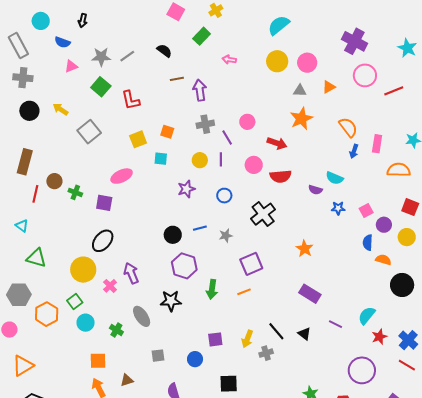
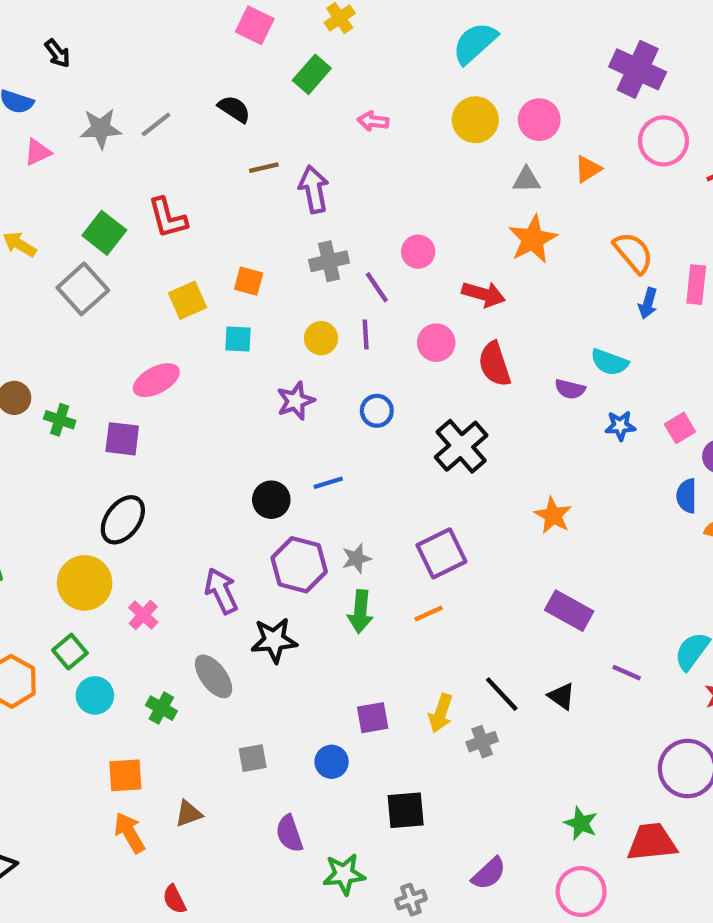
black arrow: (83, 21) -> (58, 53), turned -48
green square: (101, 87) -> (104, 233), moved
red semicircle: (281, 176) -> (494, 364), turned 80
gray star: (226, 236) -> (356, 558), moved
purple arrow: (131, 273) -> (221, 591), moved

